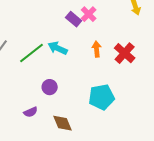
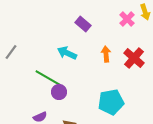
pink cross: (89, 14) -> (127, 19), moved
green line: (32, 53) -> (48, 78), moved, turned 68

